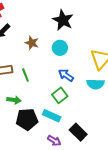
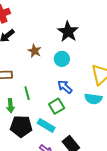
green line: (25, 75) -> (27, 93), moved
green arrow: (14, 100) -> (10, 106), turned 72

